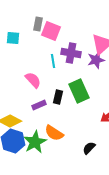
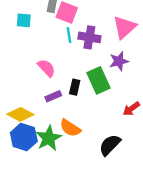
purple star: (96, 60) -> (119, 61), moved
cyan line: (53, 61) -> (69, 35), moved
black semicircle: (89, 148) -> (110, 145), size x1.5

